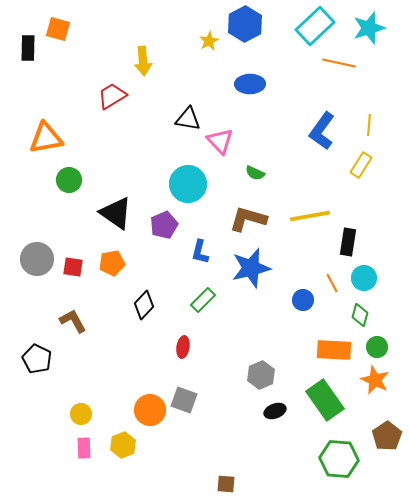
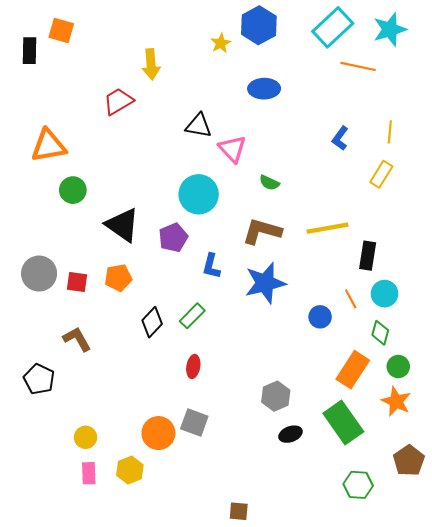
blue L-shape: (322, 131) -> (340, 138), size x0.6
green rectangle: (203, 300) -> (192, 316), moved
orange rectangle: (334, 350) -> (353, 370), turned -60
green hexagon: (339, 459) -> (358, 485), size x0.7

